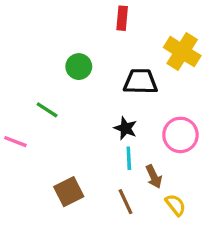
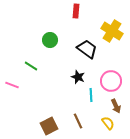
black trapezoid: (140, 82) -> (87, 49), turned 35
cyan line: (129, 158) -> (91, 95), moved
brown arrow: (154, 177) -> (116, 106), moved
brown square: (69, 192) -> (49, 126), moved

